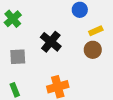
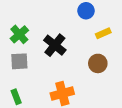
green cross: (13, 19) -> (19, 34), moved
brown circle: (93, 50) -> (98, 63), moved

